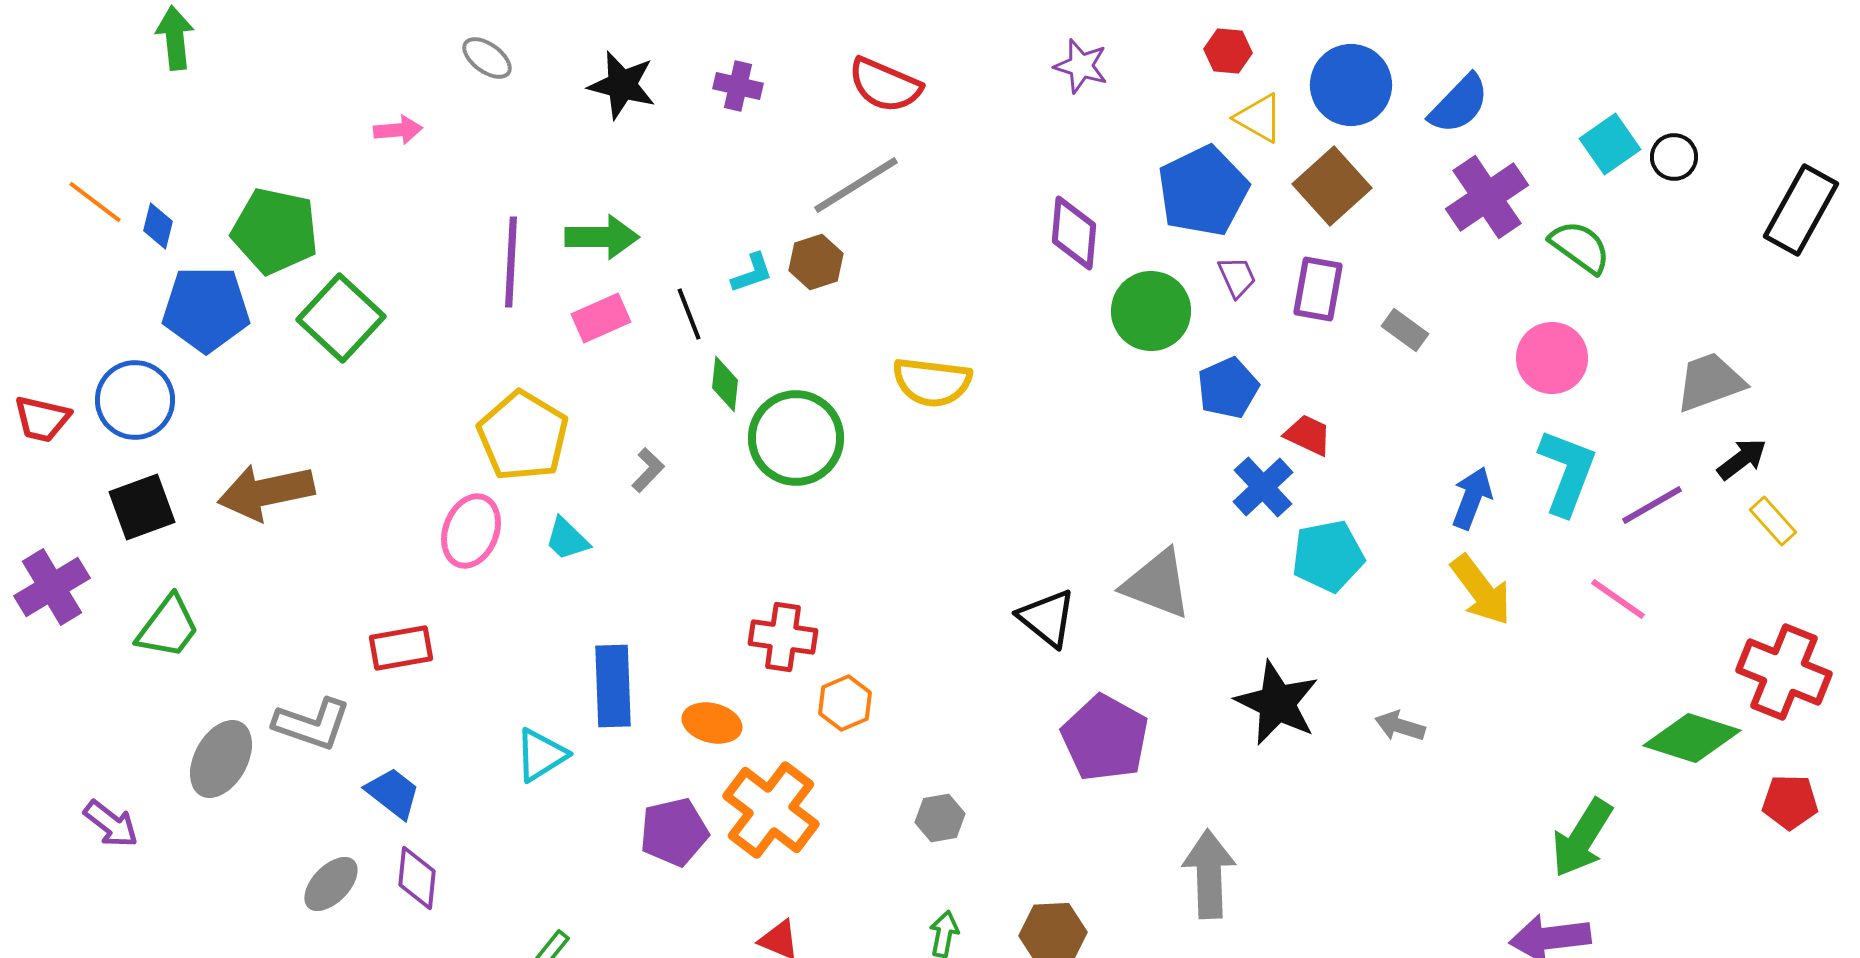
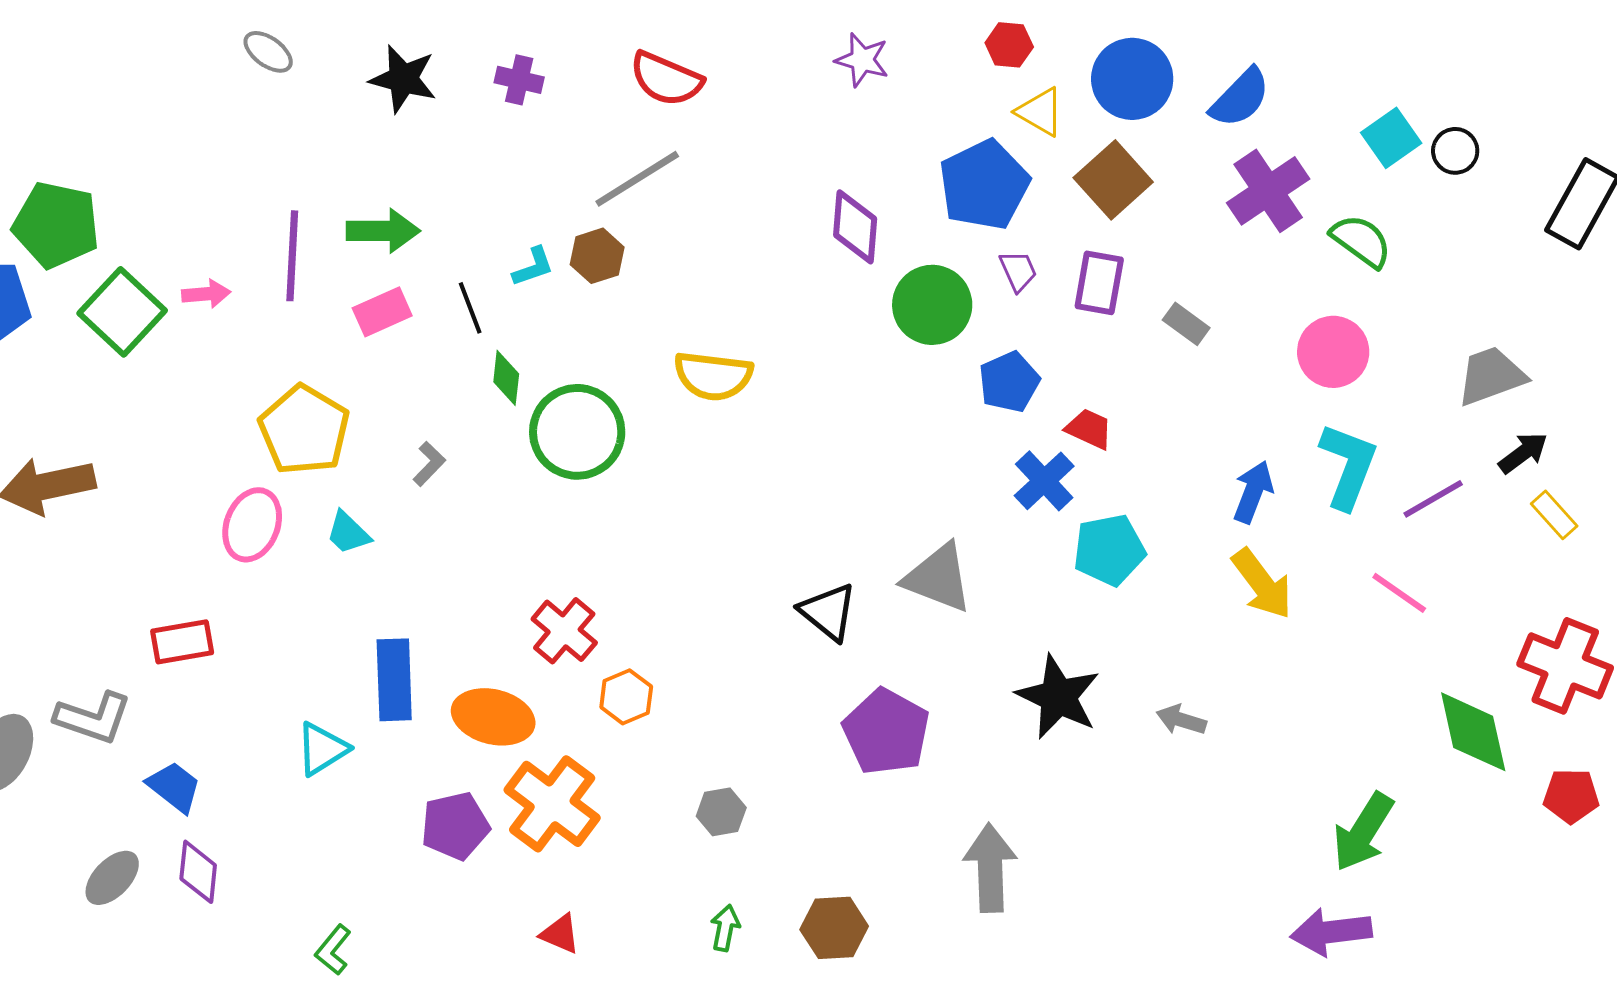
pink arrow: (398, 130) -> (206, 294), moved
red cross: (783, 637) -> (564, 631), turned 32
orange ellipse: (712, 723) -> (493, 717), size x1.4
green diamond: (1692, 738) -> (1473, 732), turned 60

